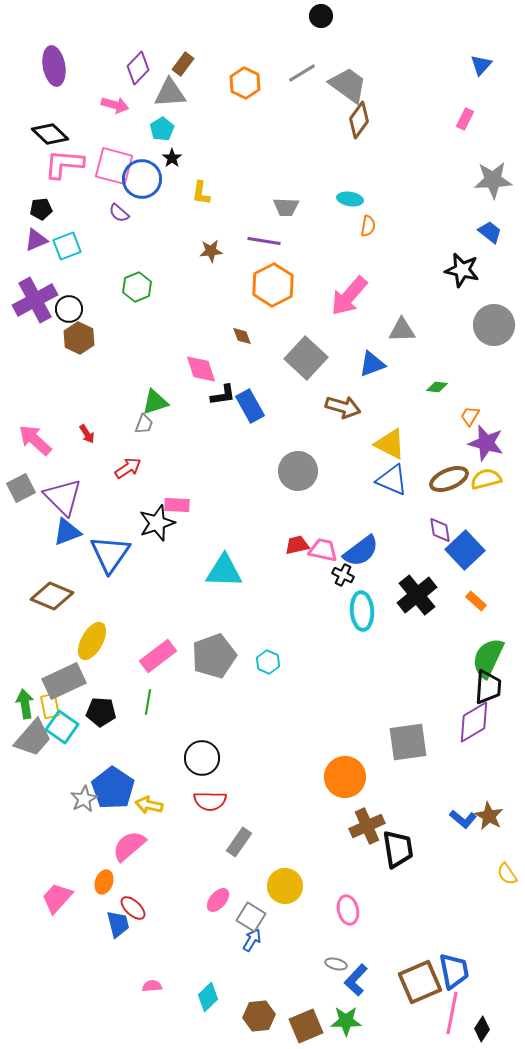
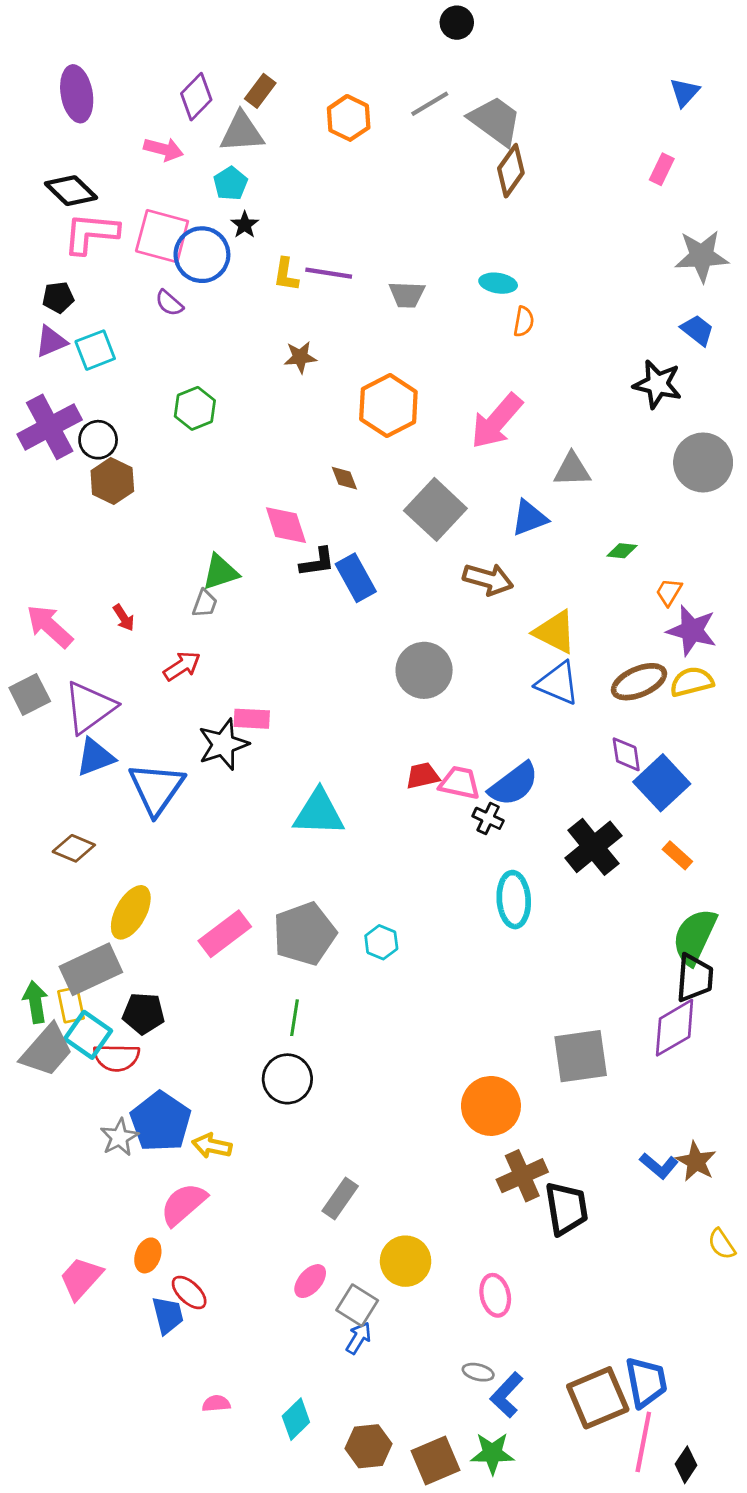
purple line: (264, 241) -> (329, 273), moved
purple triangle: (63, 497) -> (89, 707), turned 39
brown diamond: (52, 596) -> (74, 848), size x0.7
cyan ellipse: (362, 611) -> (514, 900), moved
green line: (148, 702) -> (294, 1018), moved
red semicircle: (210, 801) -> (117, 1058), moved

